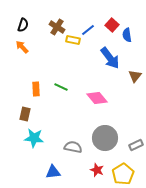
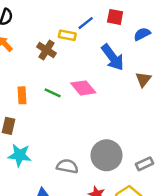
red square: (112, 25) -> (115, 17), turned -32
brown cross: (57, 27) -> (47, 50), moved
blue semicircle: (127, 35) -> (142, 34), moved, turned 72
pink diamond: (97, 98) -> (83, 88), moved

